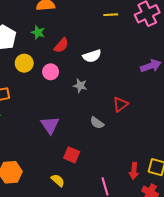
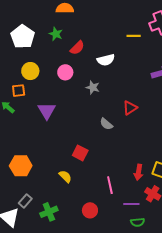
yellow line: (111, 15) -> (134, 36), moved
yellow circle: (24, 63) -> (30, 71), moved
purple triangle: (50, 125) -> (47, 111), moved

